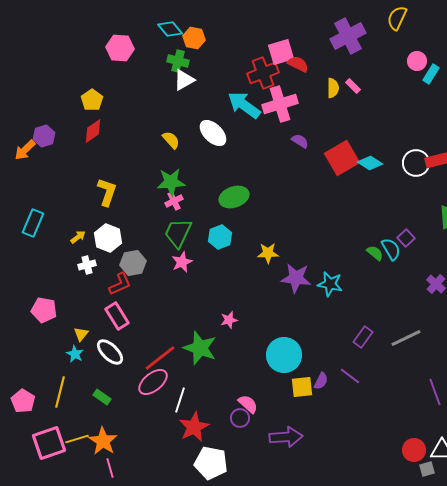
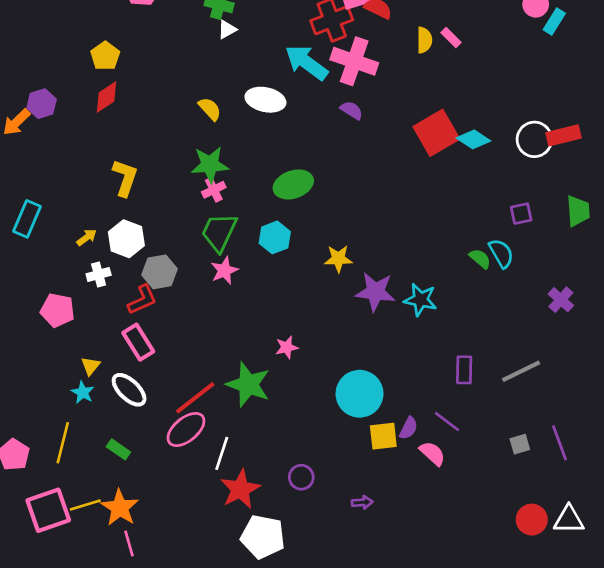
white triangle: (184, 80) -> (227, 29), size x0.7
pink cross: (280, 104) -> (354, 61), turned 36
white ellipse: (213, 133) -> (265, 100), turned -32
purple semicircle: (300, 141) -> (352, 110), moved
purple square: (406, 238) -> (521, 214), moved, turned 30
pink pentagon: (44, 310) -> (57, 310), moved
purple rectangle: (363, 337) -> (464, 370), turned -35
pink semicircle: (248, 404) -> (432, 453), moved
purple arrow: (286, 437) -> (362, 502), size x0.5
gray square: (427, 469) -> (520, 444), moved

